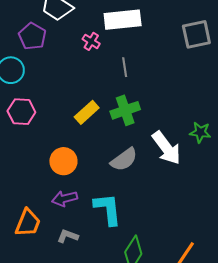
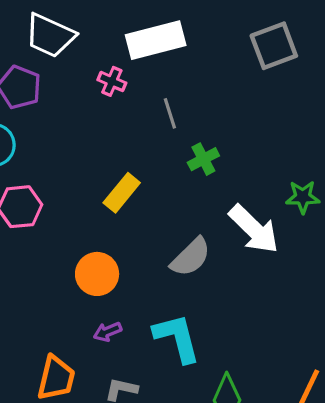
green cross: (125, 110) -> (203, 159), moved, size x0.7
purple arrow: (65, 199) -> (108, 332), size x0.7

